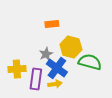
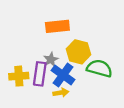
orange rectangle: (52, 24) -> (57, 26), size x1.5
purple rectangle: (36, 79) -> (40, 74), moved

